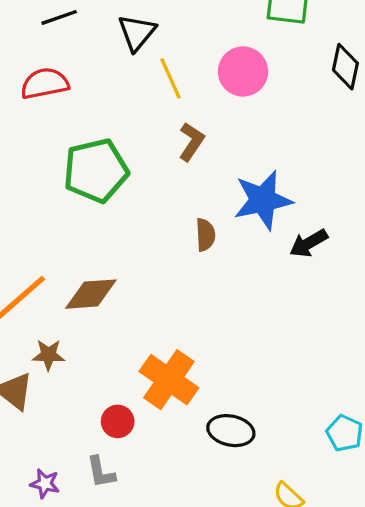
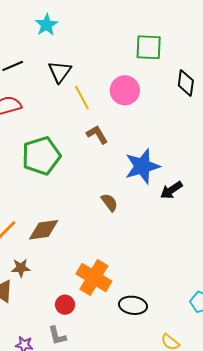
brown L-shape: (191, 142) -> (97, 134), turned -60
brown semicircle: (205, 235) -> (109, 202), moved, turned -30

